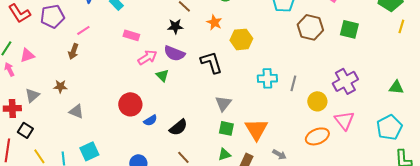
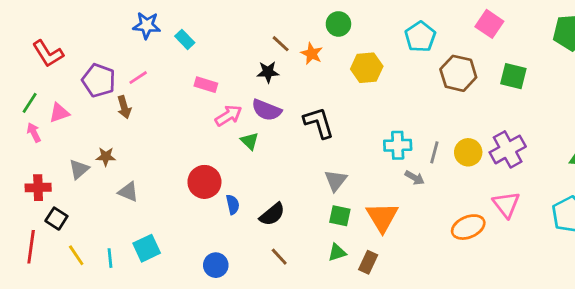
purple pentagon: (52, 16) -> (99, 80), moved, turned 30
orange star: (214, 22) -> (312, 54), moved
yellow hexagon: (241, 39) -> (367, 68), moved
brown arrow: (73, 51) -> (124, 107), turned -35
gray triangle: (32, 95) -> (79, 169), moved
yellow circle: (317, 101) -> (468, 152), moved
blue semicircle: (150, 120) -> (233, 204), turned -72
gray arrow: (279, 154) -> (415, 178), moved

